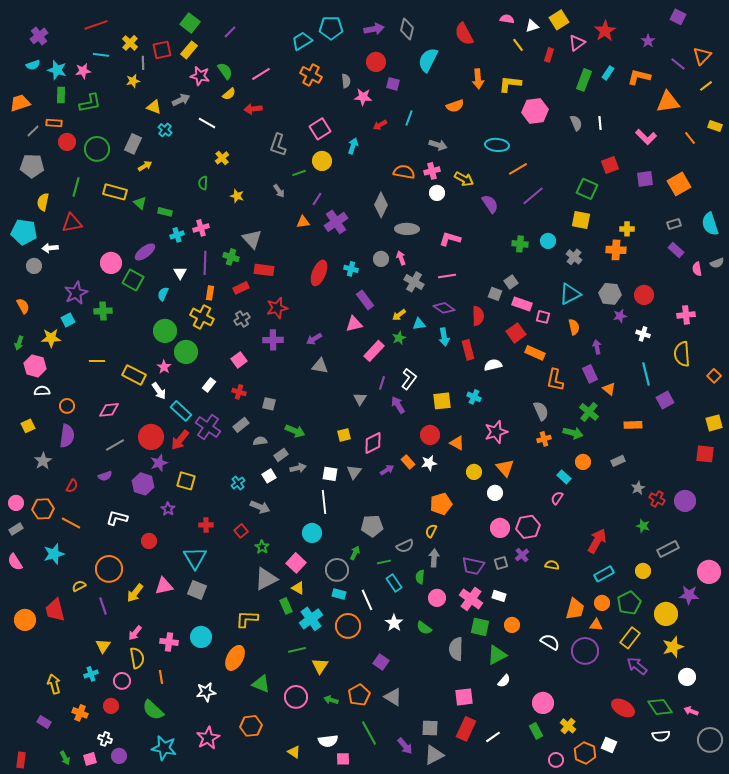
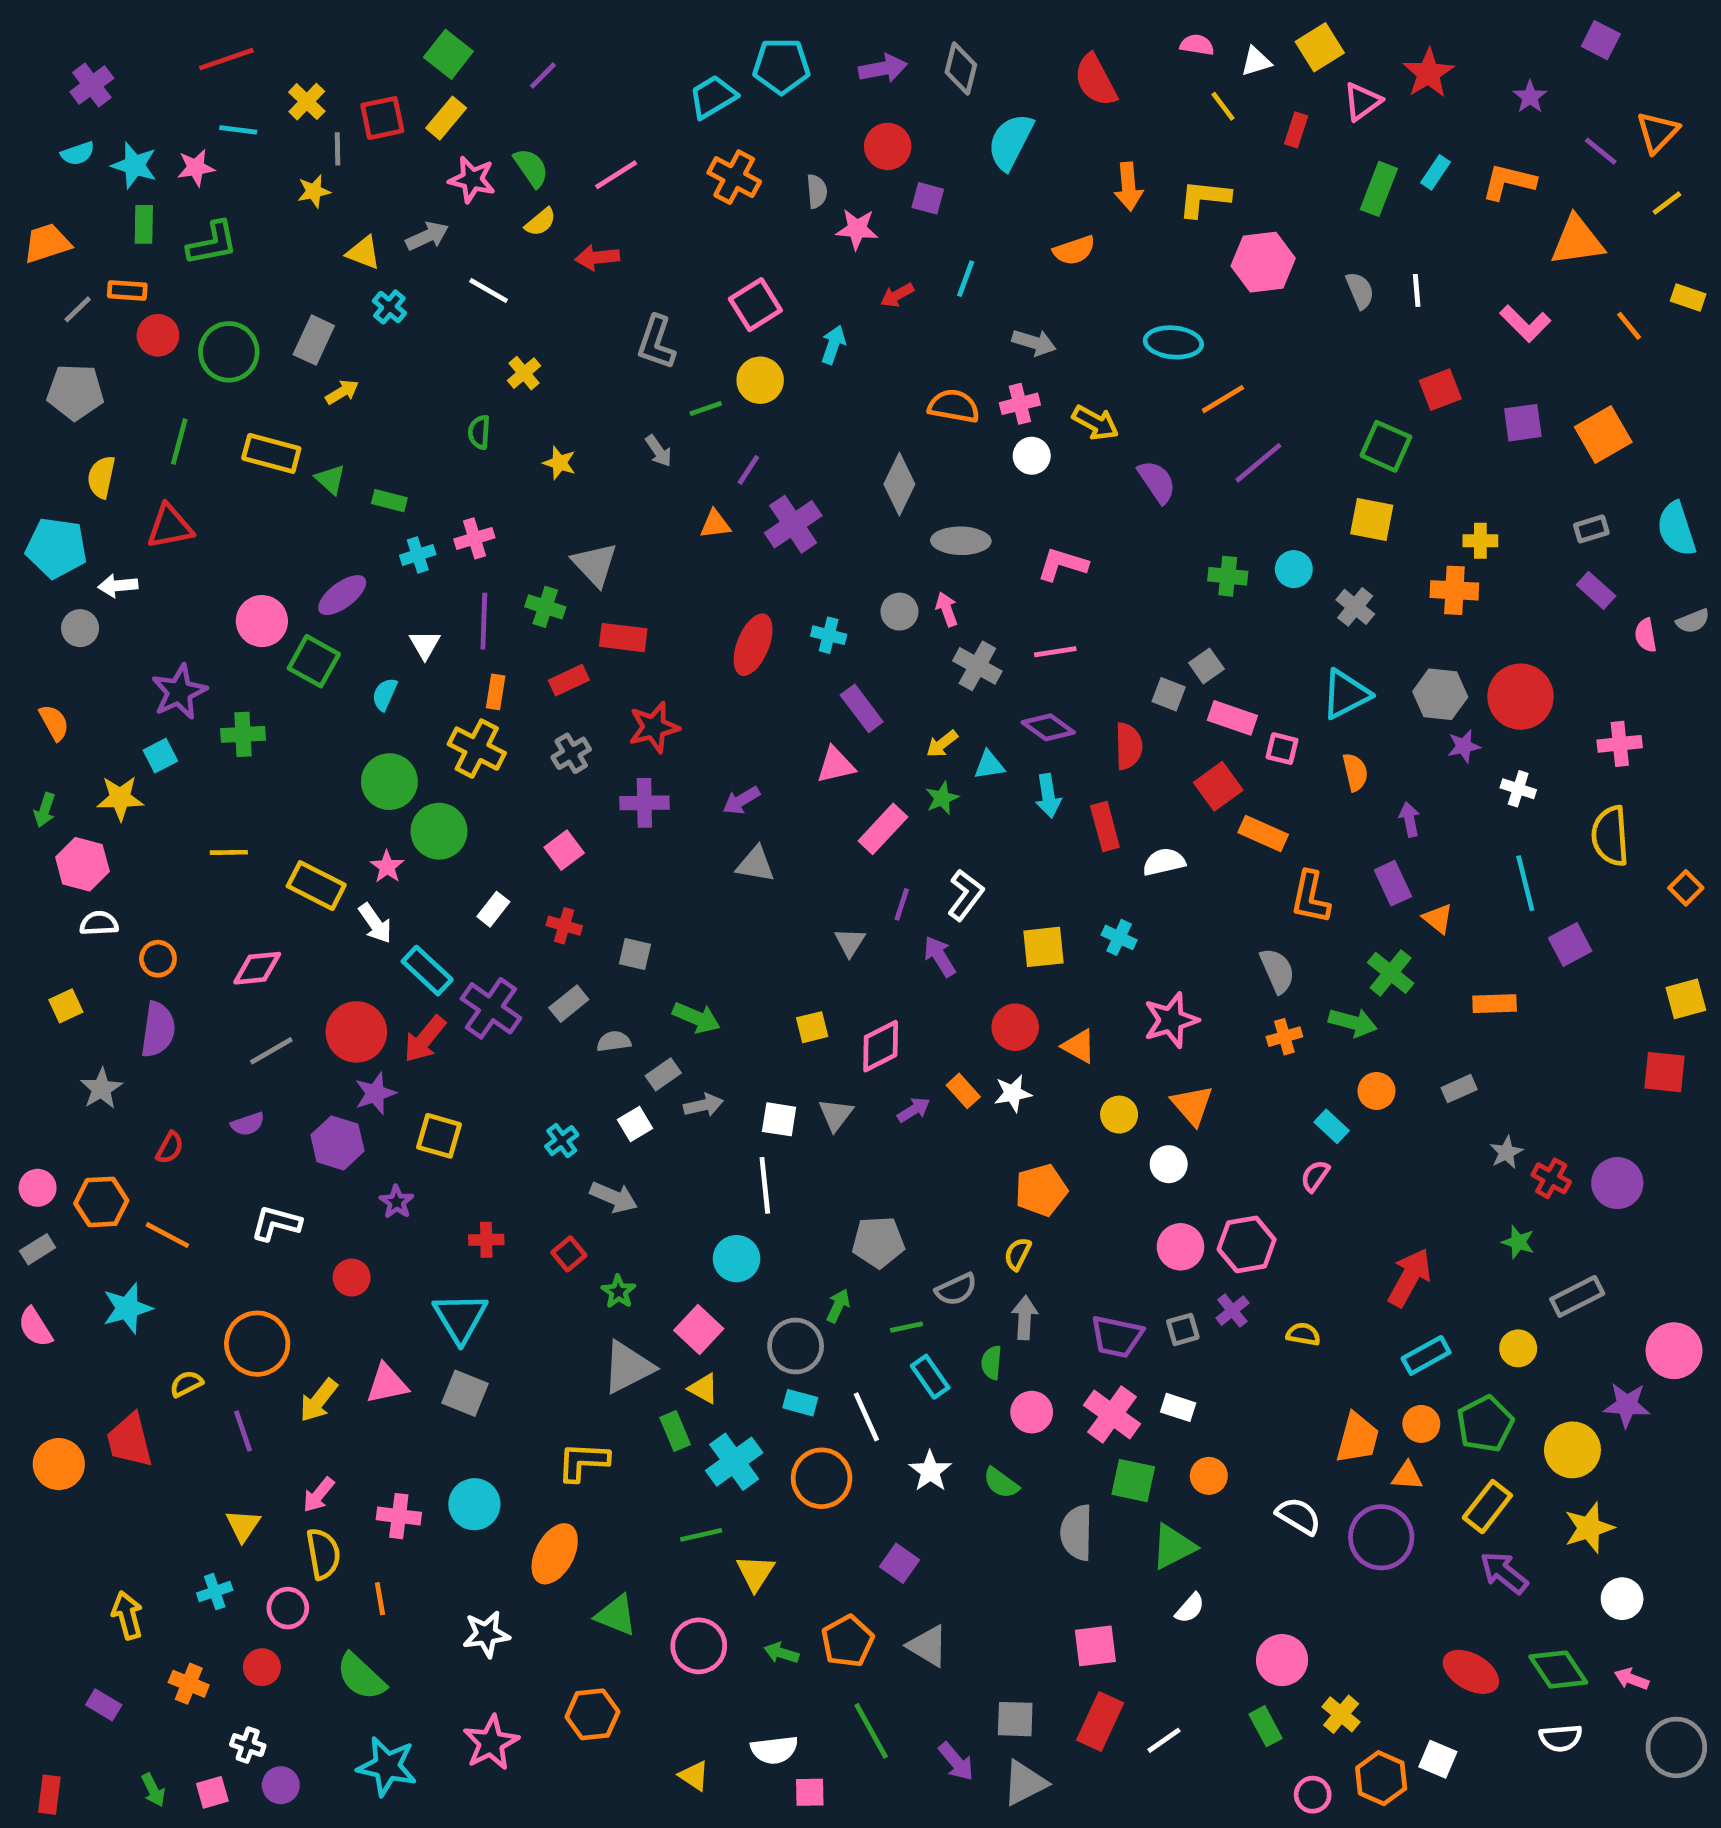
red circle: (644, 295) -> (1521, 697), size x1.4

